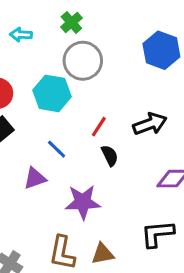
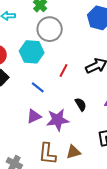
black semicircle: (110, 156) -> (81, 104), moved
purple triangle: (35, 178) -> (34, 116), moved

